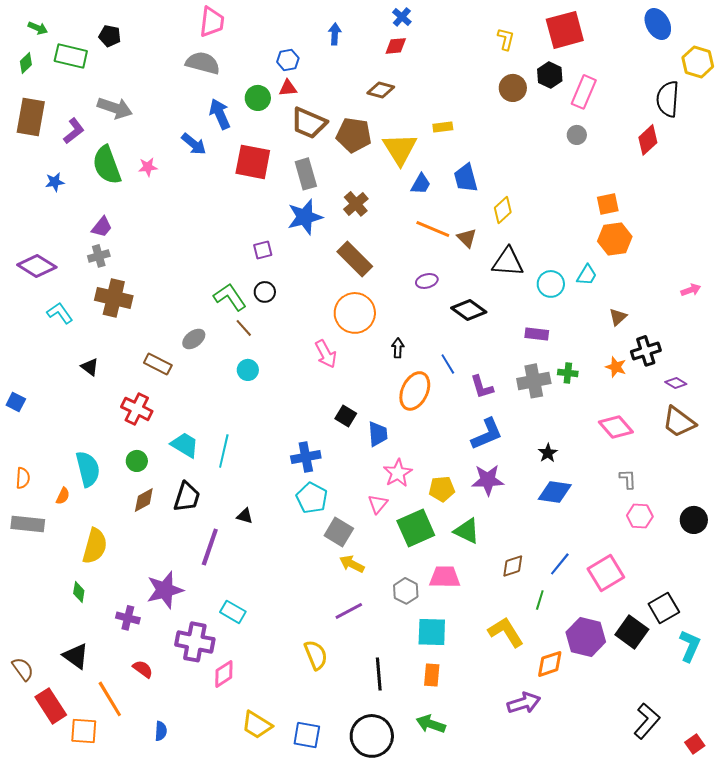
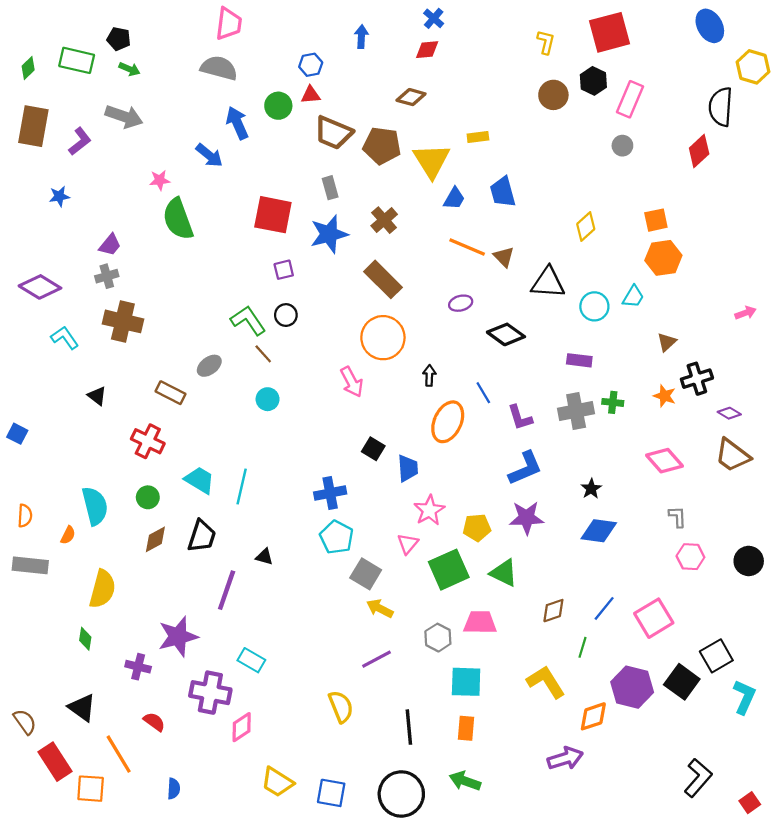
green arrow: (38, 28) -> (129, 69), moved
red square: (253, 162) -> (273, 215), moved
green semicircle: (107, 165) -> (178, 219), moved
gray rectangle: (306, 174) -> (330, 188), size x0.7
yellow diamond: (503, 210) -> (586, 227), moved

